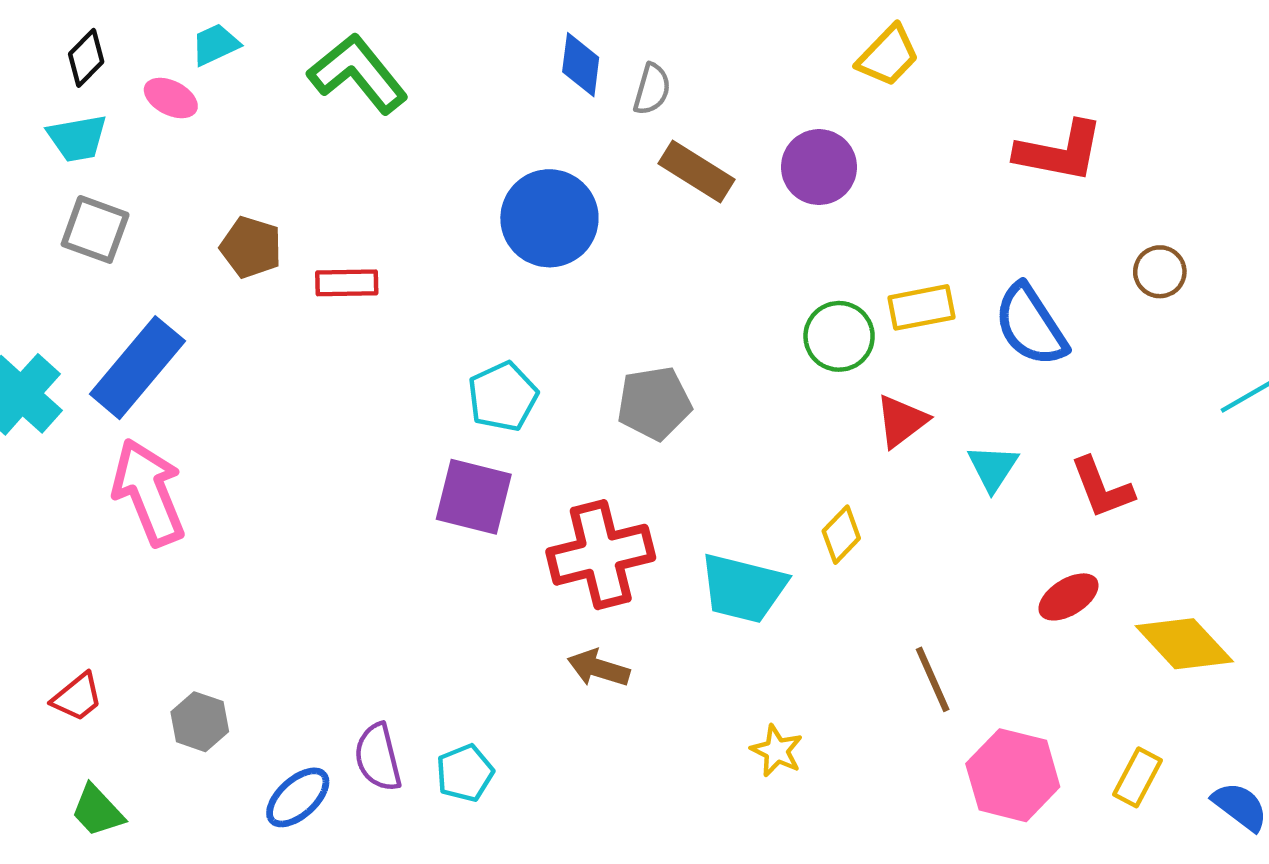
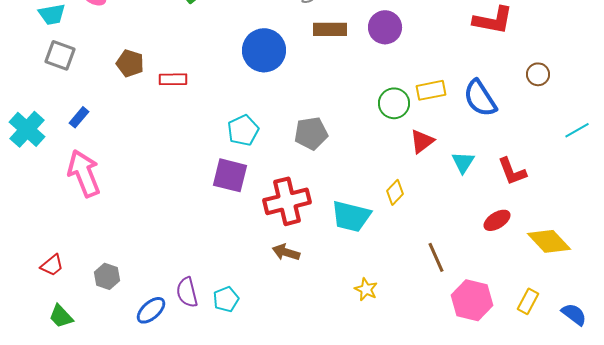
brown rectangle: (696, 172) -> (330, 29), turned -32
blue rectangle: (137, 368) -> (79, 117), size x0.5

